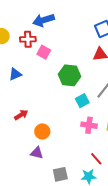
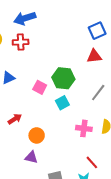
blue arrow: (44, 20) -> (25, 18), moved
pink square: (44, 52) -> (40, 87), moved
cyan square: (82, 101) -> (62, 103), moved

